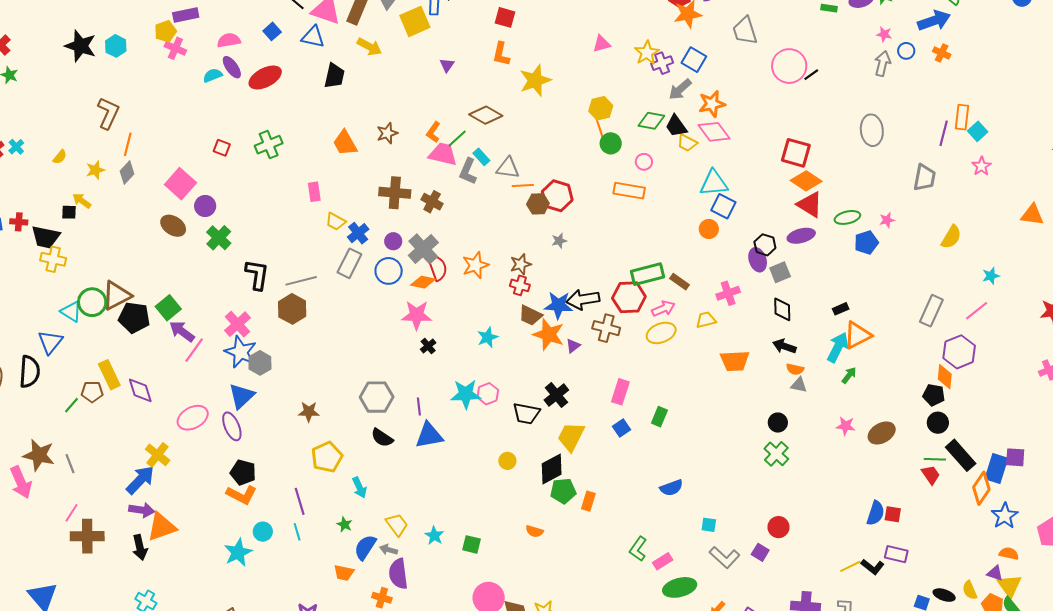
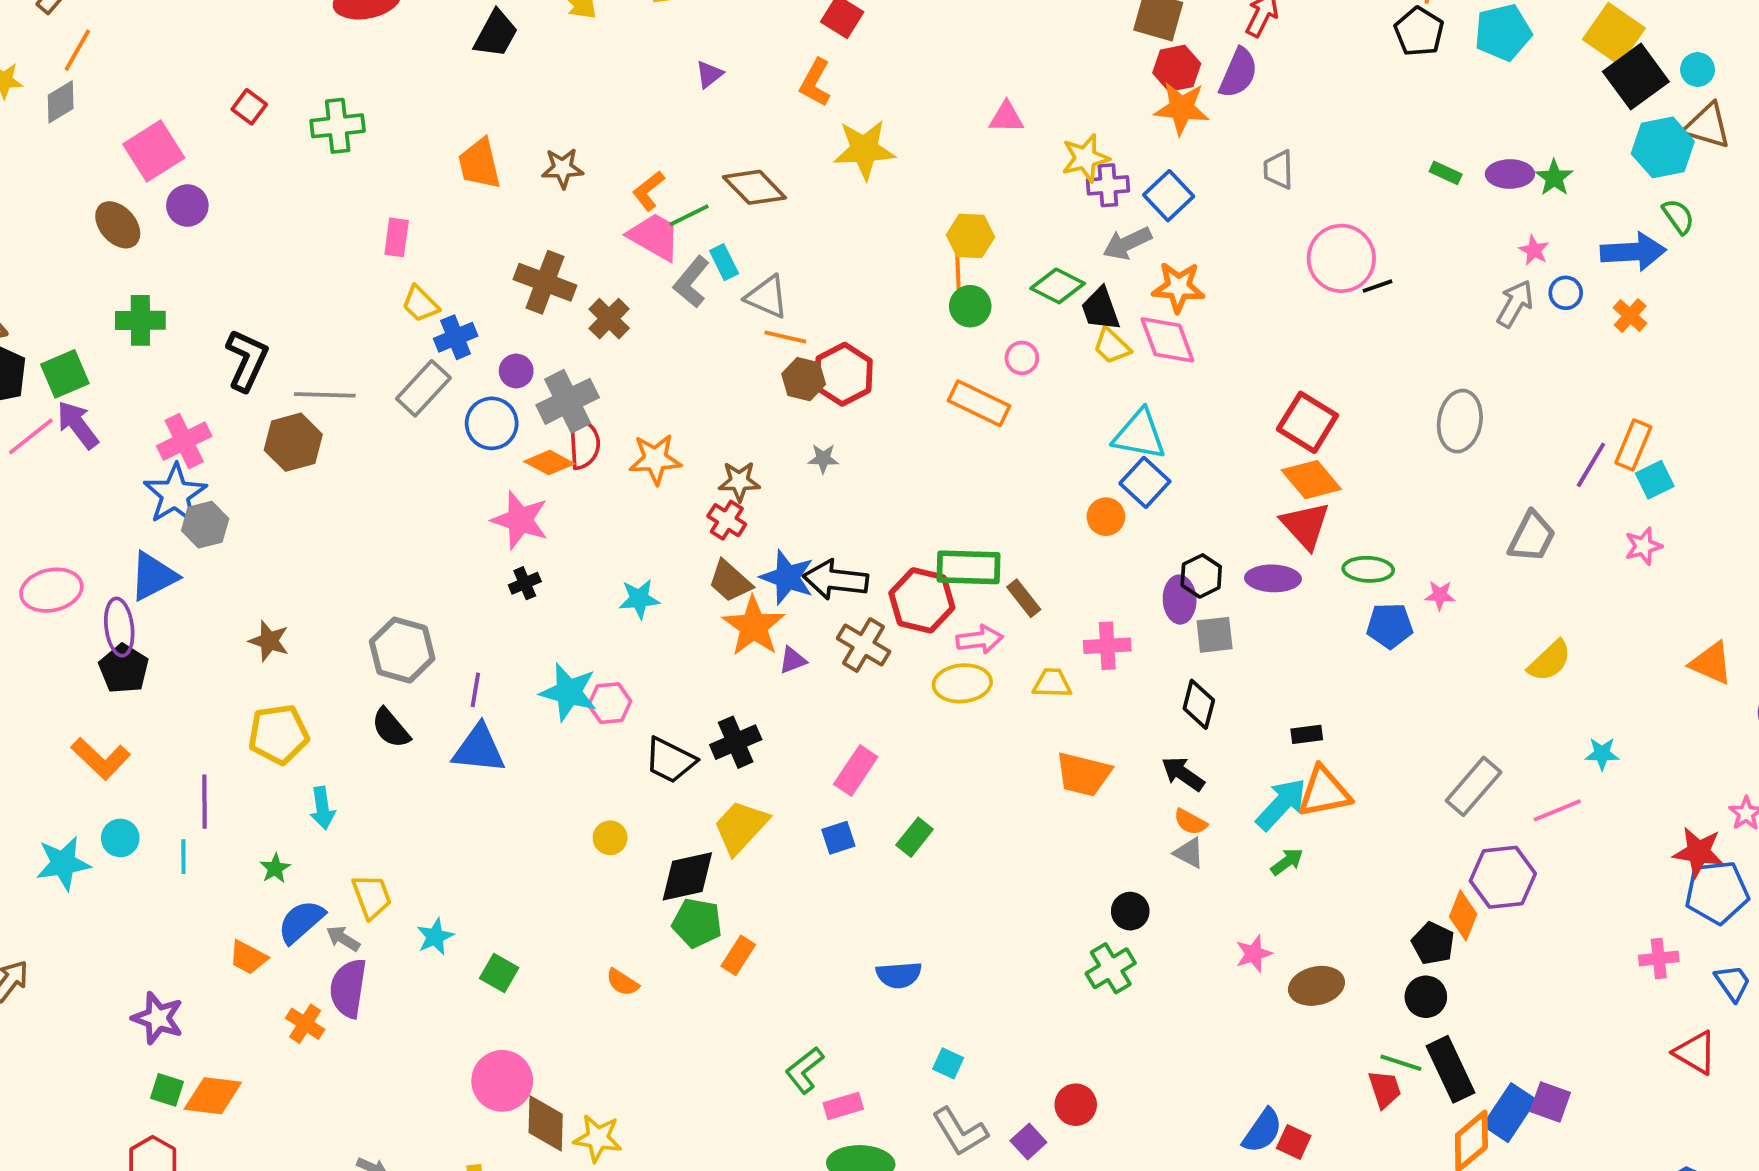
gray trapezoid: (745, 31) -> (1278, 170), size x0.7
green cross: (219, 238) -> (140, 320), moved, turned 30
pink line: (194, 350) -> (31, 436), moved
pink star: (846, 426) -> (1254, 954), turned 30
black pentagon: (243, 472) -> (124, 669), moved

